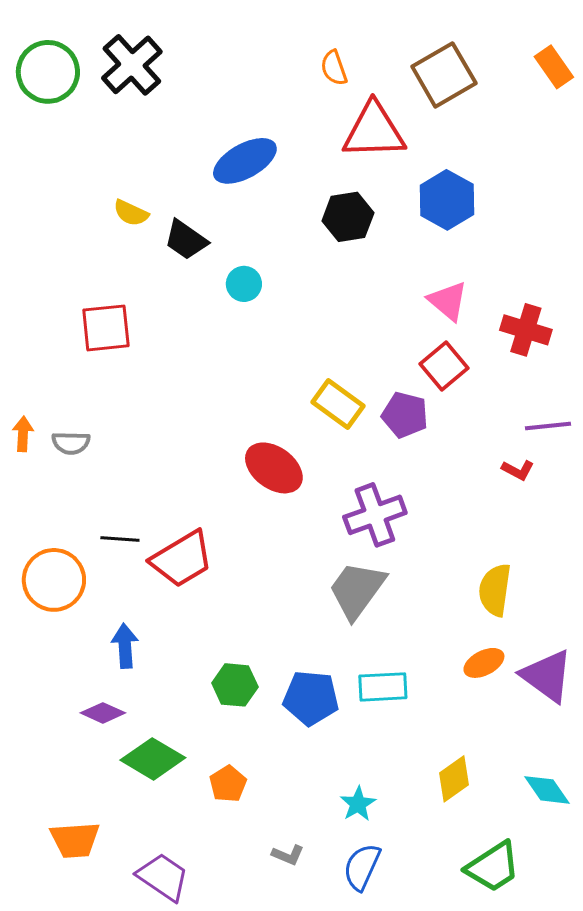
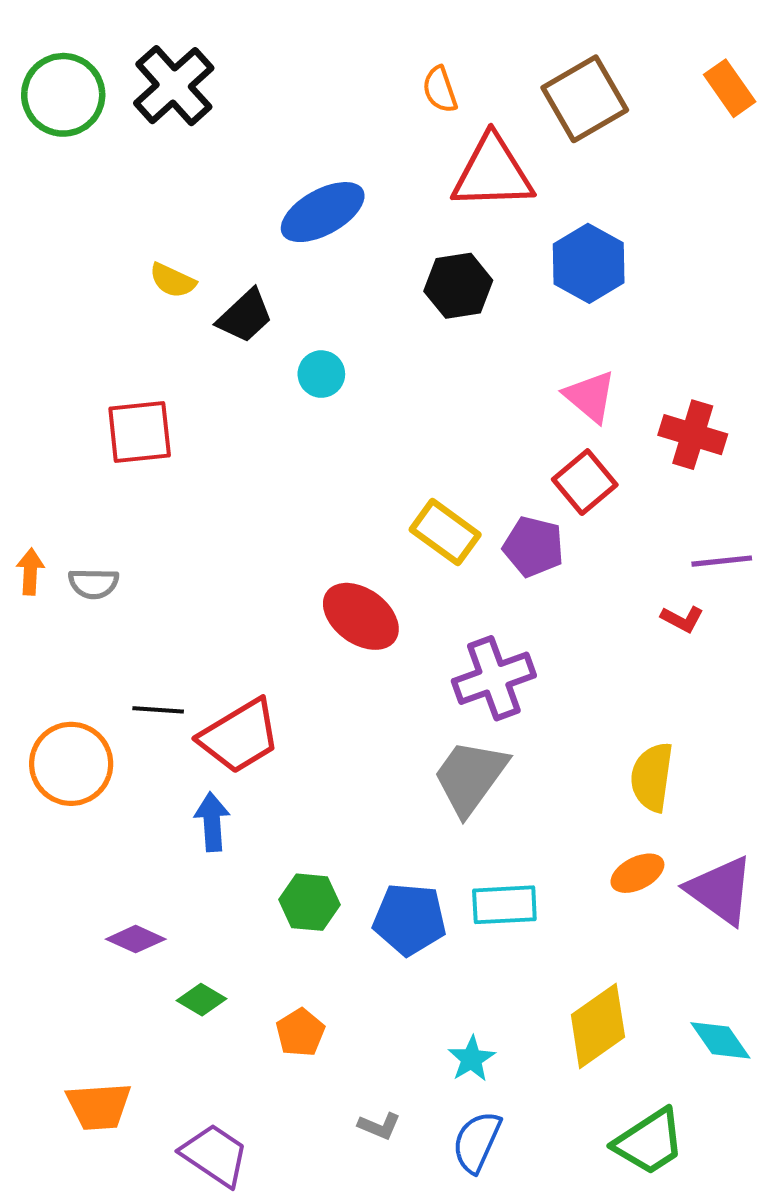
black trapezoid: (186, 240) -> (245, 316), turned -78
blue arrow: (125, 646) -> (212, 822), moved
green diamond: (153, 759) -> (202, 1000), size x0.6
yellow diamond: (454, 779) -> (598, 1026), size x1.4

